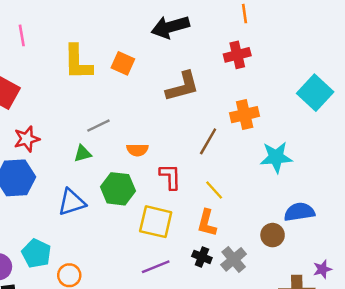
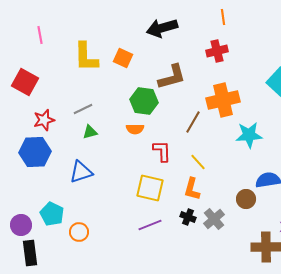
orange cross: (245, 115) -> (223, 100), size x1.4
gray line: (98, 126) -> (83, 109), moved
green hexagon: (118, 189) -> (144, 101), moved

